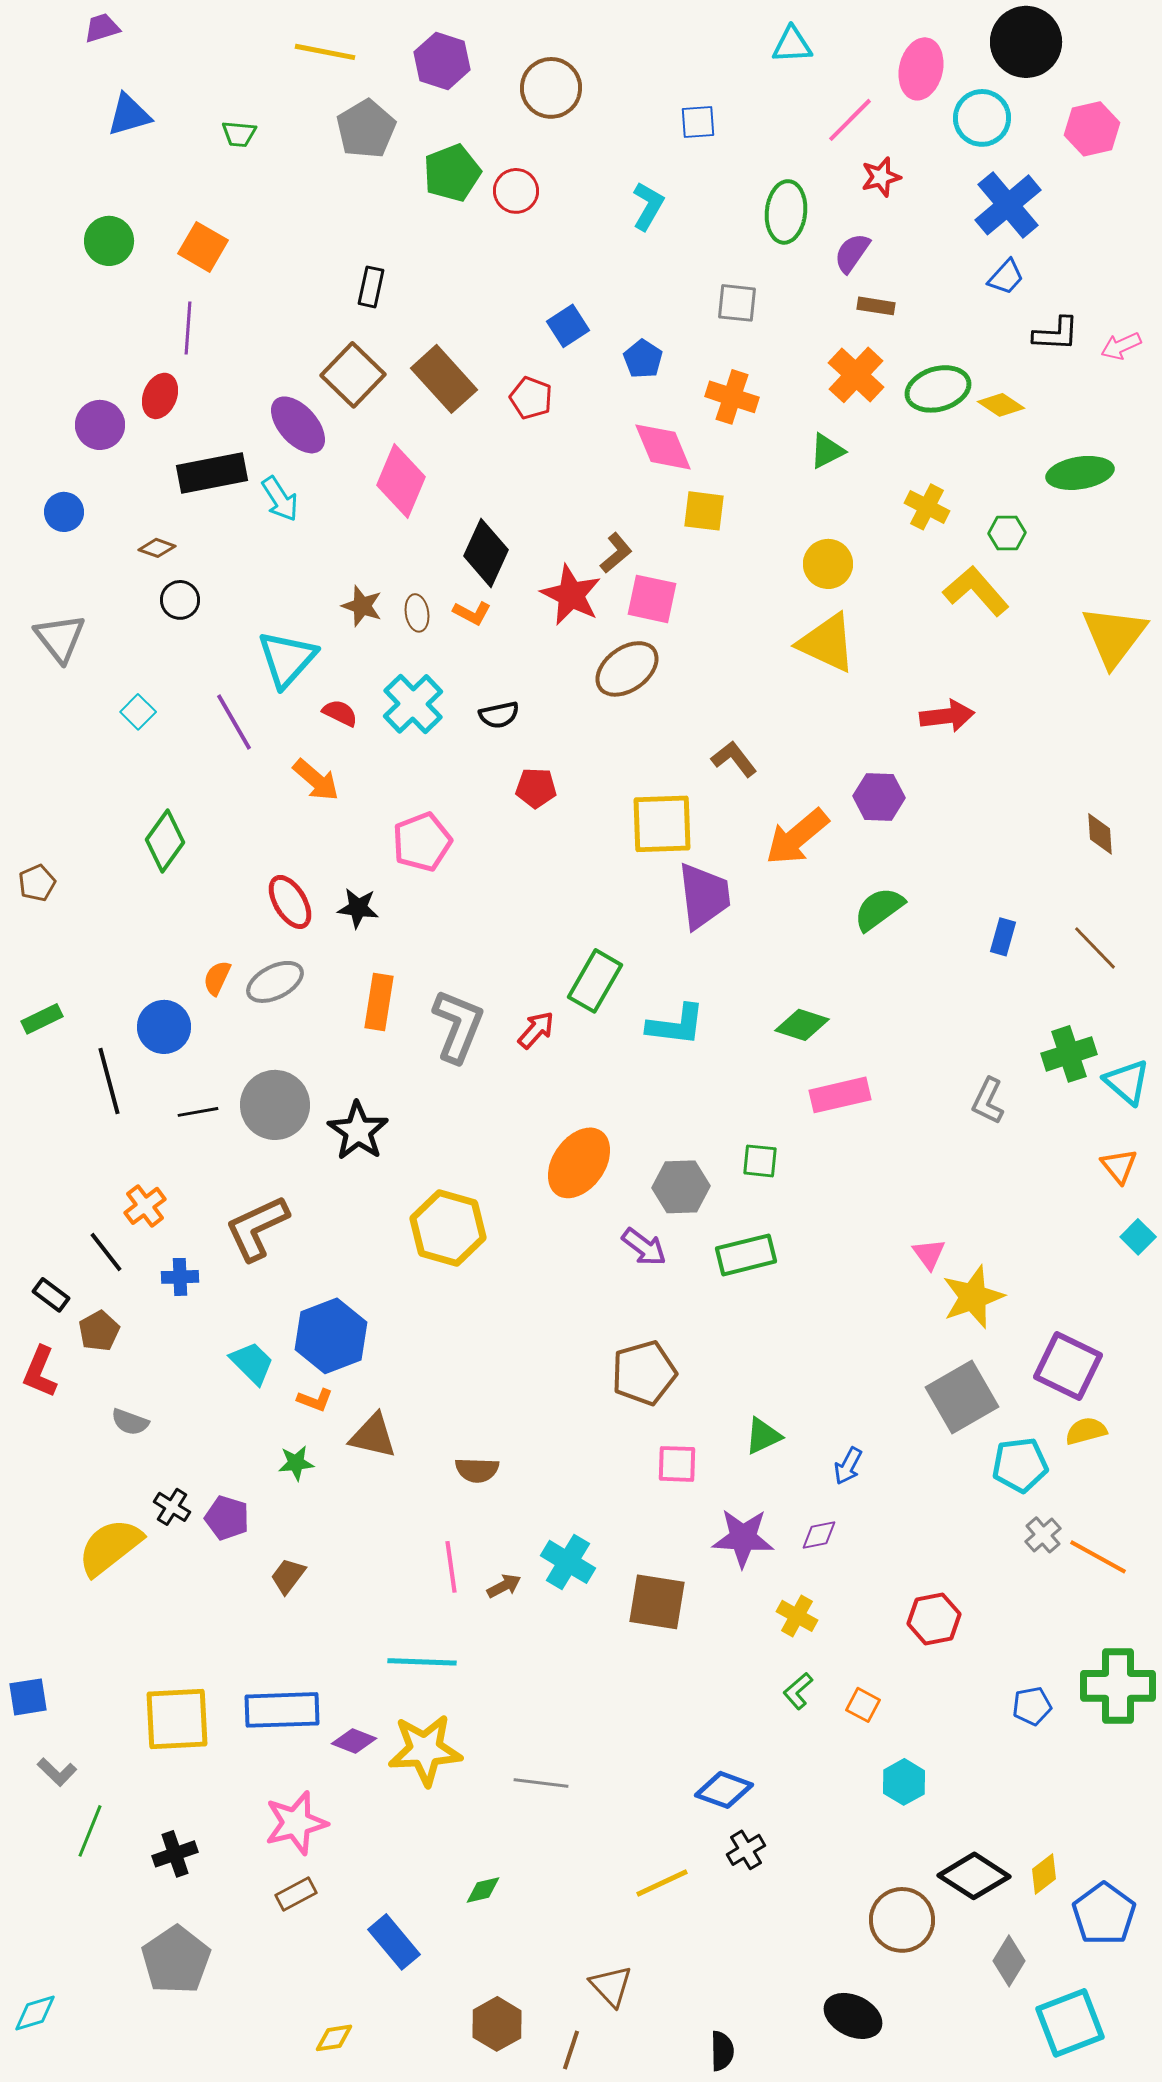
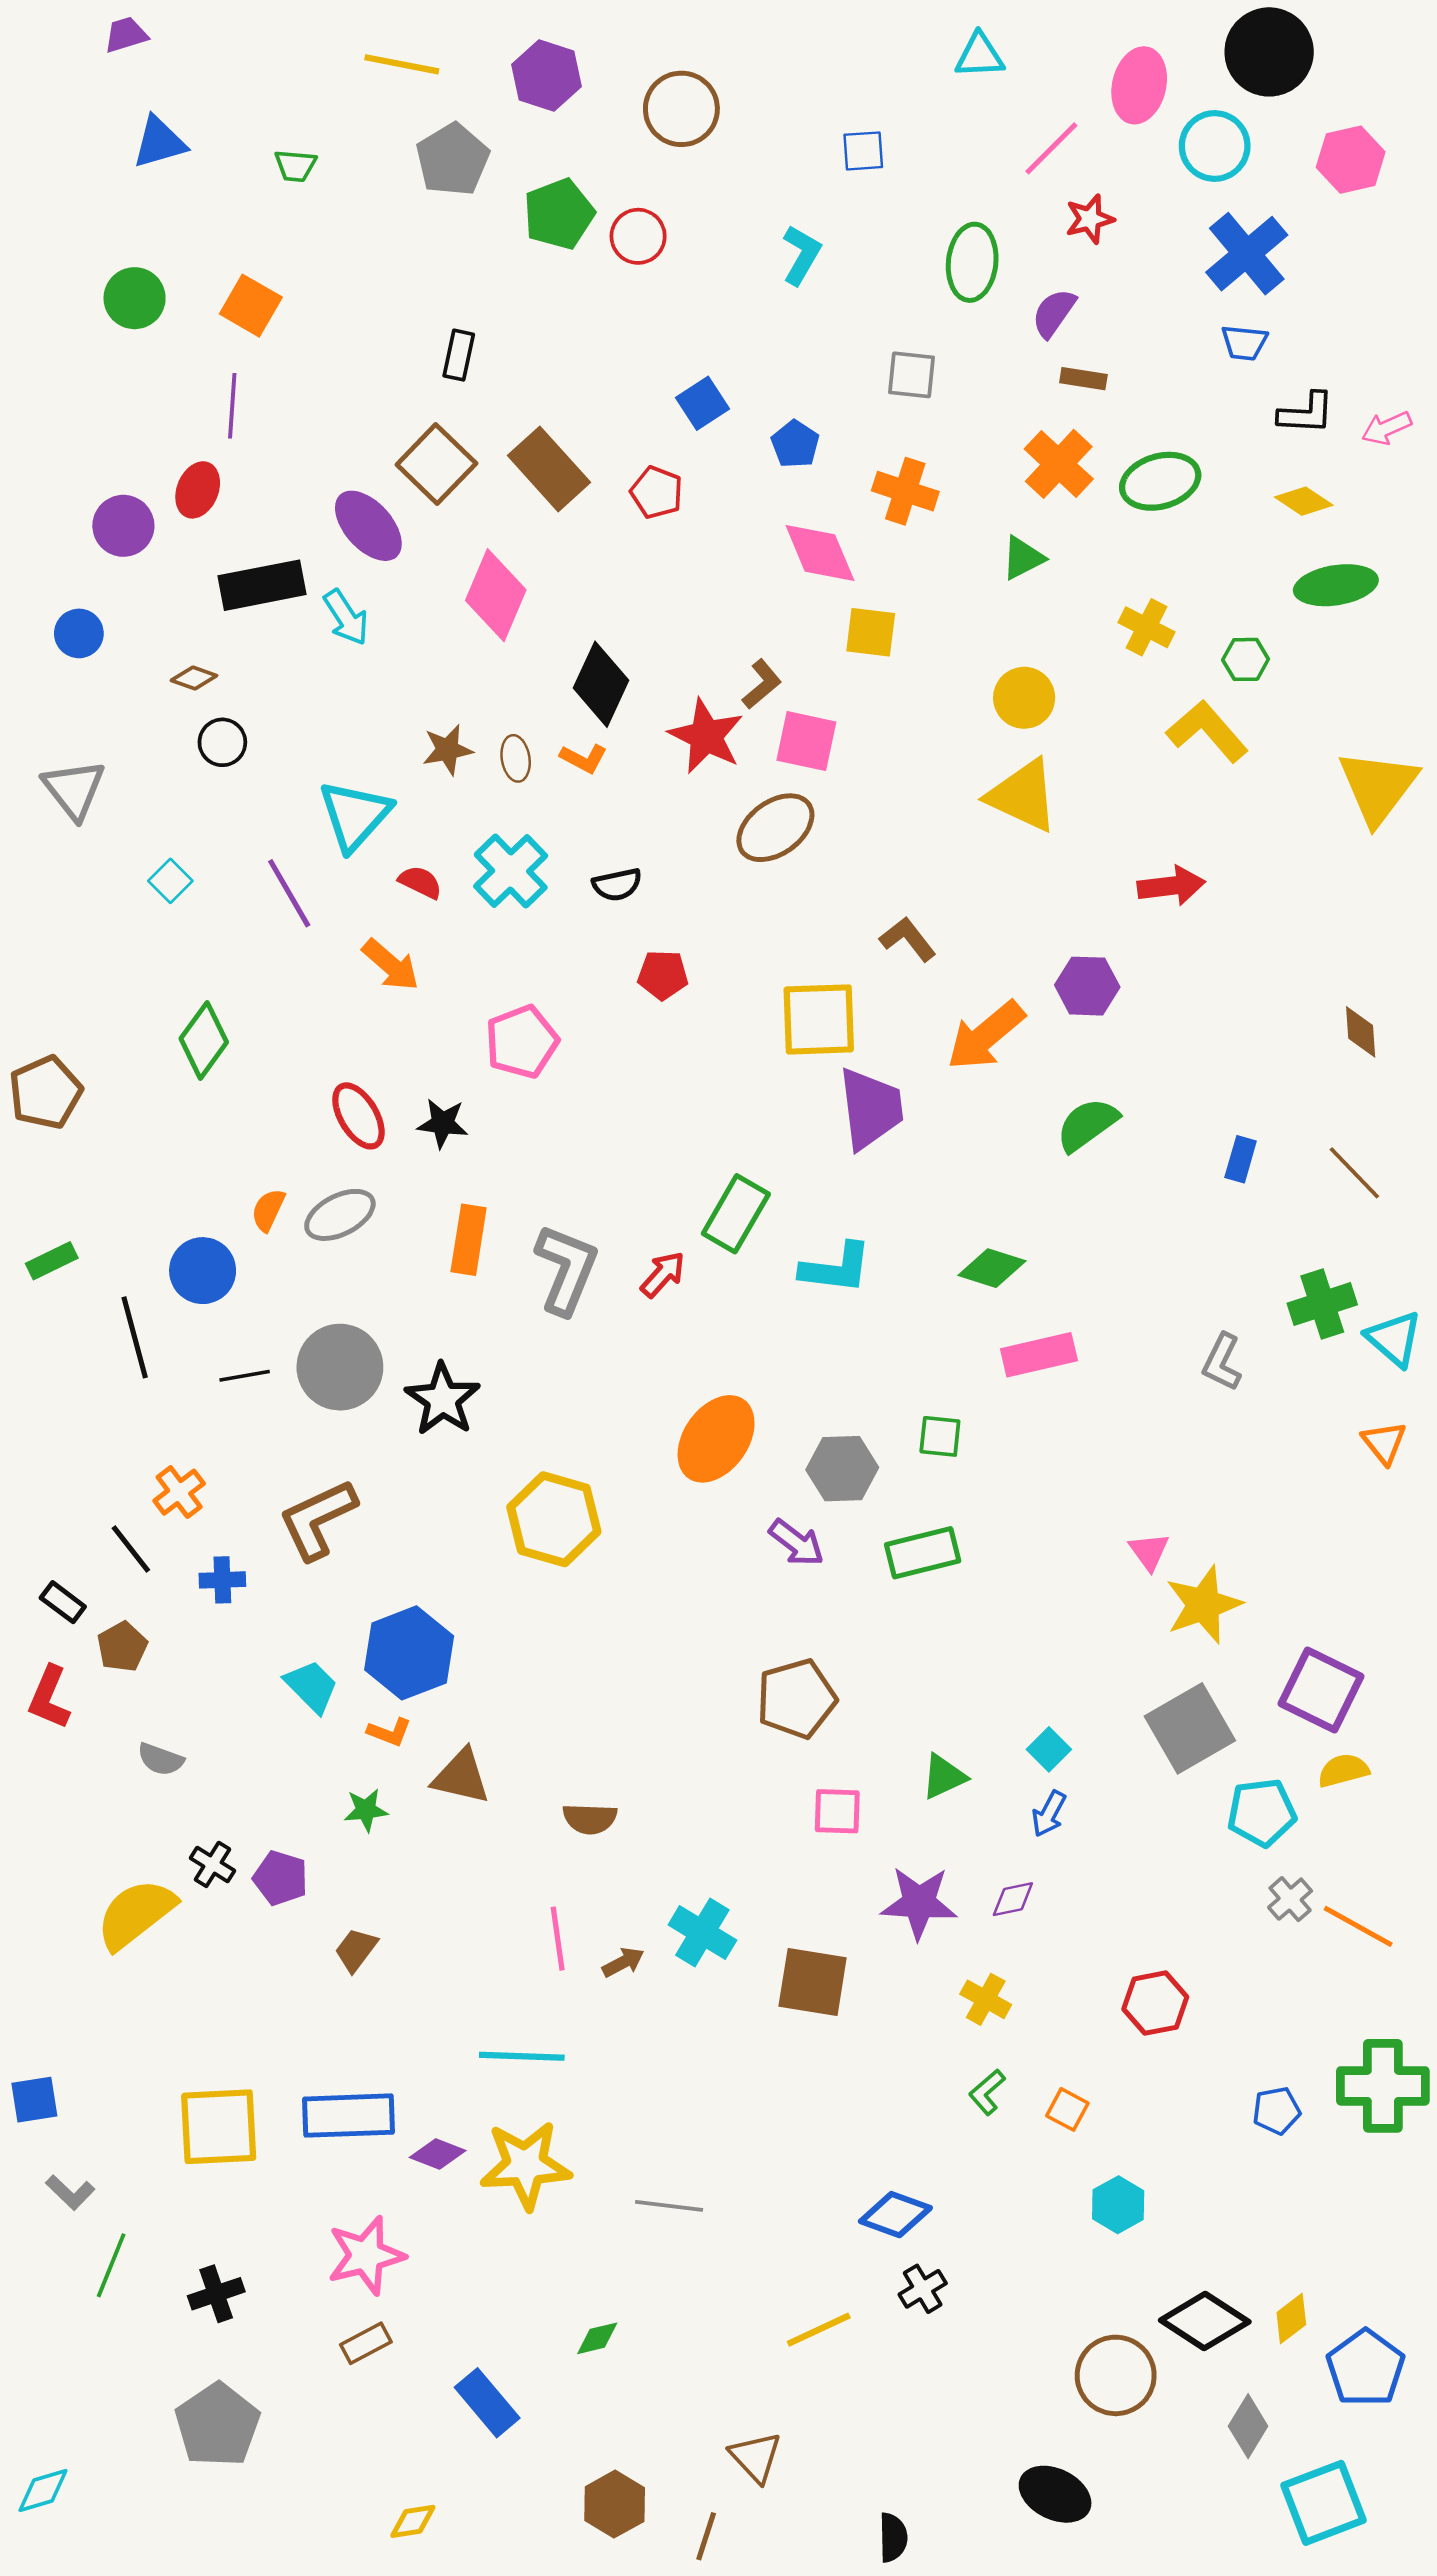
blue trapezoid: (1006, 277) -> (1244, 343), turned 54
yellow diamond: (1001, 405) -> (1304, 501), moved
brown star: (362, 606) -> (448, 750), turned -30
brown pentagon: (37, 883) -> (45, 1092), size x1.6
cyan square: (1138, 1237) -> (1049, 1749), moved

